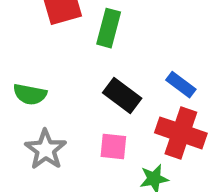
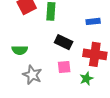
blue rectangle: (181, 85) -> (93, 21), moved, turned -32

